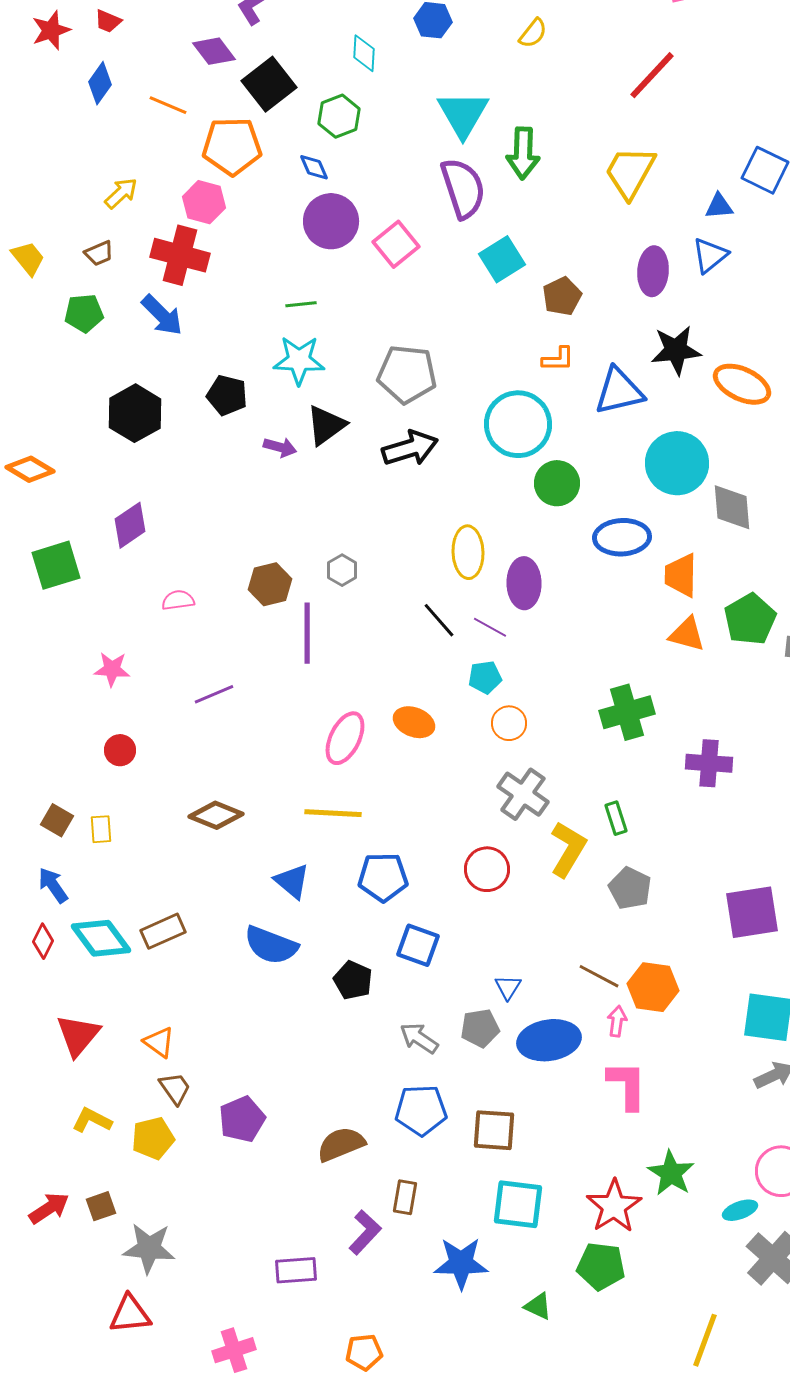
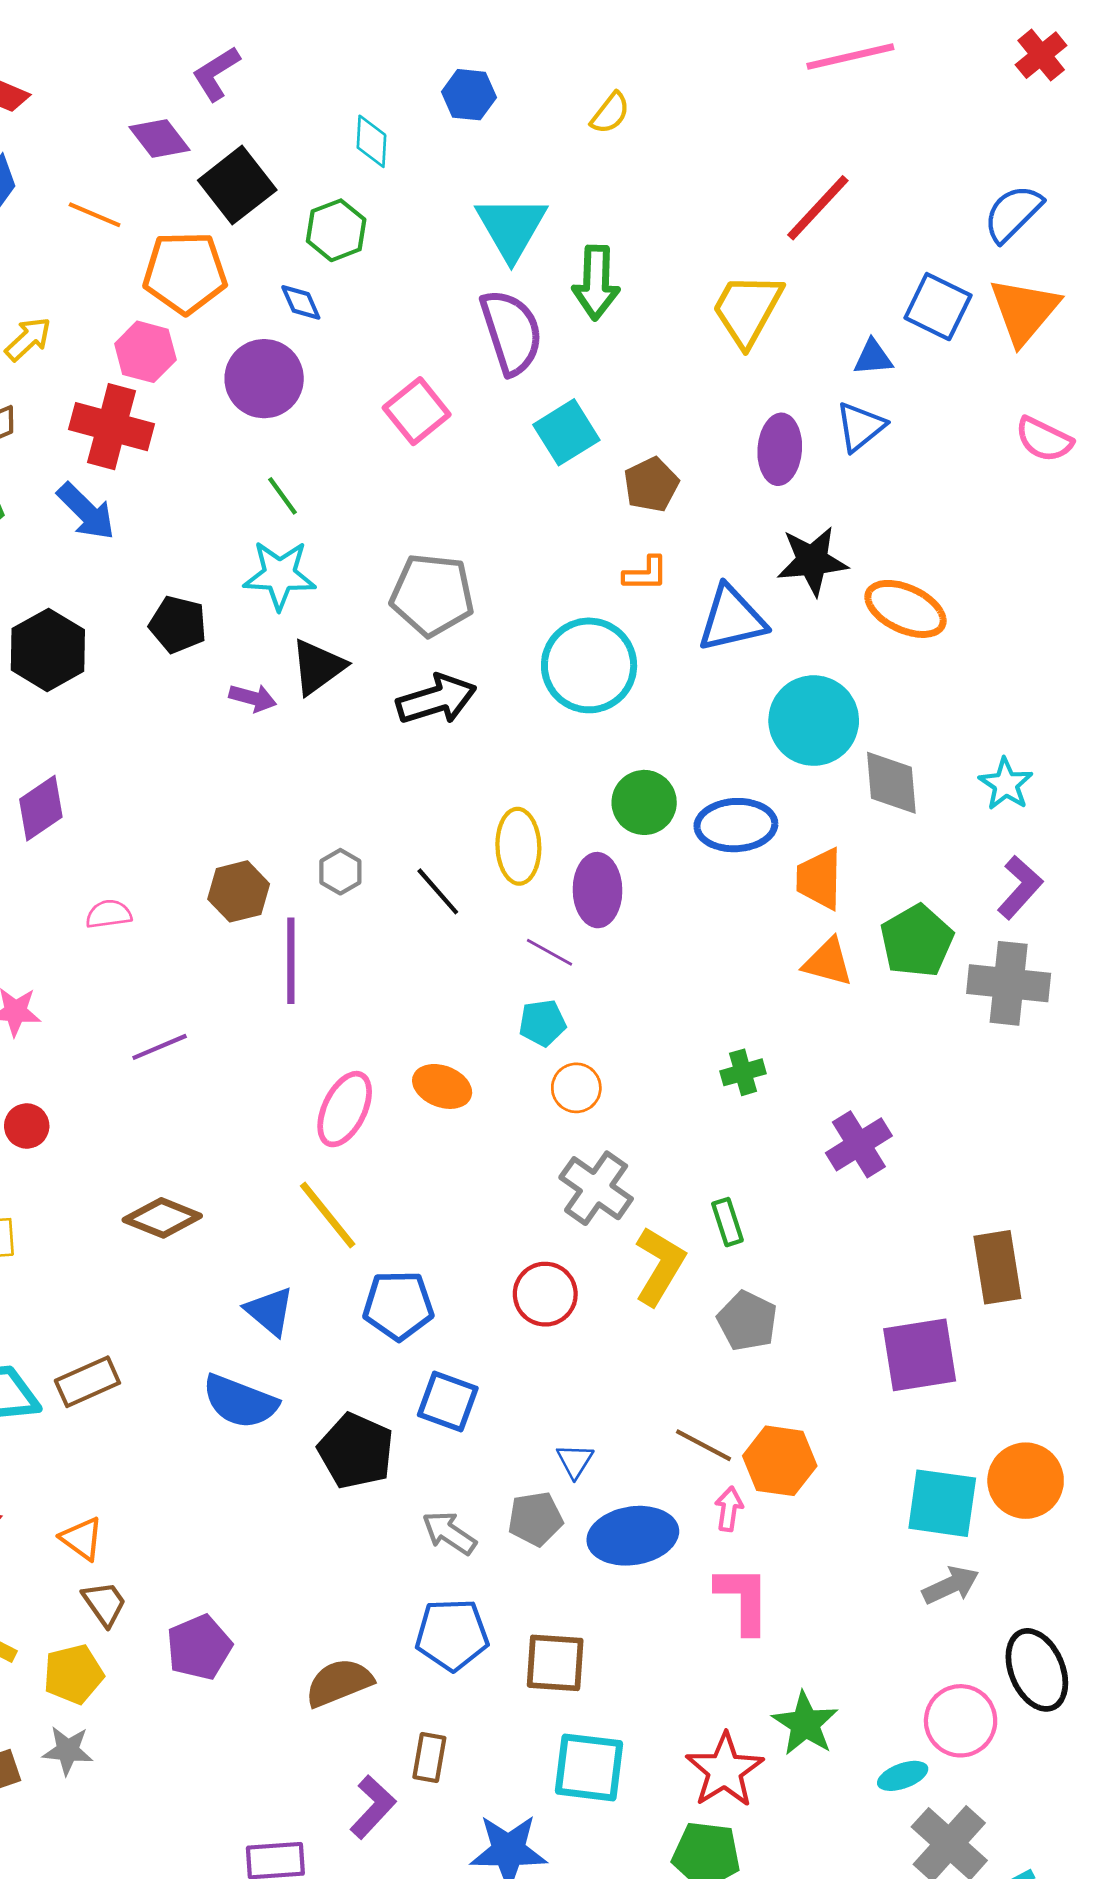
red line: (652, 75) -> (818, 208), moved
purple circle: (331, 221) -> (264, 379), moved
green line: (301, 304) -> (282, 496), turned 60
green circle: (557, 483) -> (644, 802), moved
black line: (439, 620) -> (438, 891), moved
green cross: (627, 712) -> (743, 1072), size x0.6
purple cross: (709, 763) -> (859, 1144), turned -36
yellow line: (333, 813) -> (328, 1215), turned 48
black pentagon: (353, 980) -> (356, 1451), size x1.4
gray star: (149, 1248) -> (68, 1750), moved, size x0.7

